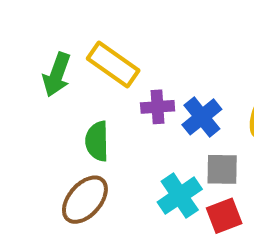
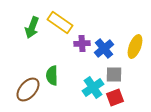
green semicircle: (97, 141) -> (52, 76), moved
brown ellipse: (85, 200) -> (28, 90), moved

